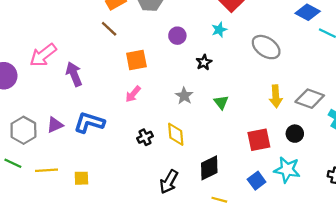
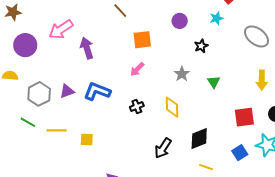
black cross: (145, 137) -> (137, 106), moved

